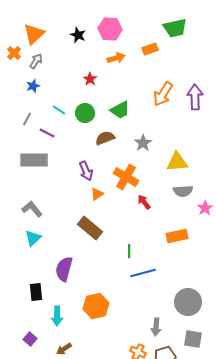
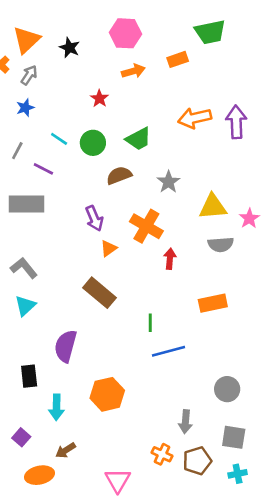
black star: (78, 35) -> (69, 48), moved
orange arrow: (163, 94) -> (195, 118), turned 45
red arrow: (144, 202) -> (170, 259), turned 42
pink star: (205, 208) -> (249, 218), moved
gray circle: (188, 302) -> (227, 389), size x0.7

